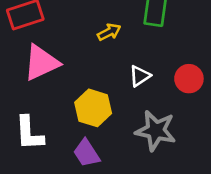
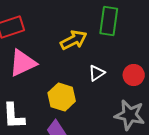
yellow arrow: (109, 32) -> (74, 40), size x1.5
gray star: (156, 131) -> (130, 115), moved

